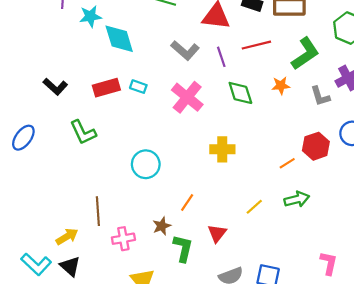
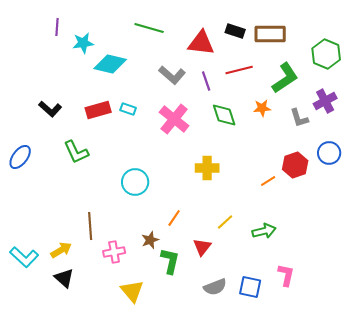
cyan diamond: (119, 39) -> (110, 64), turned -60
green arrow: (297, 199) -> (264, 231), moved
yellow line: (254, 207) -> (225, 222), moved
pink L-shape: (329, 263) -> (286, 275), moved
cyan L-shape: (36, 264) -> (24, 257), moved

